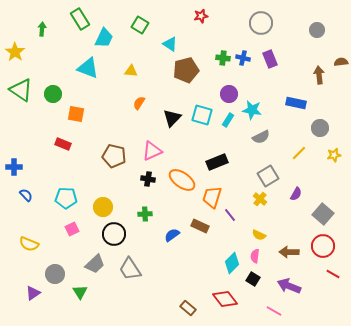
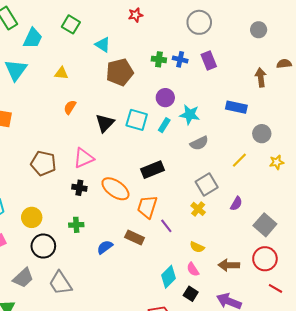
cyan triangle: (88, 68) -> (16, 70), turned 45
pink semicircle: (255, 256) -> (193, 269), turned -40

